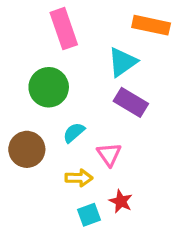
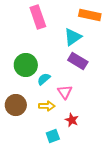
green circle: (49, 87) -> (26, 65), moved
brown circle: (27, 149) -> (16, 105), moved
cyan square: (89, 215) -> (53, 136), moved

